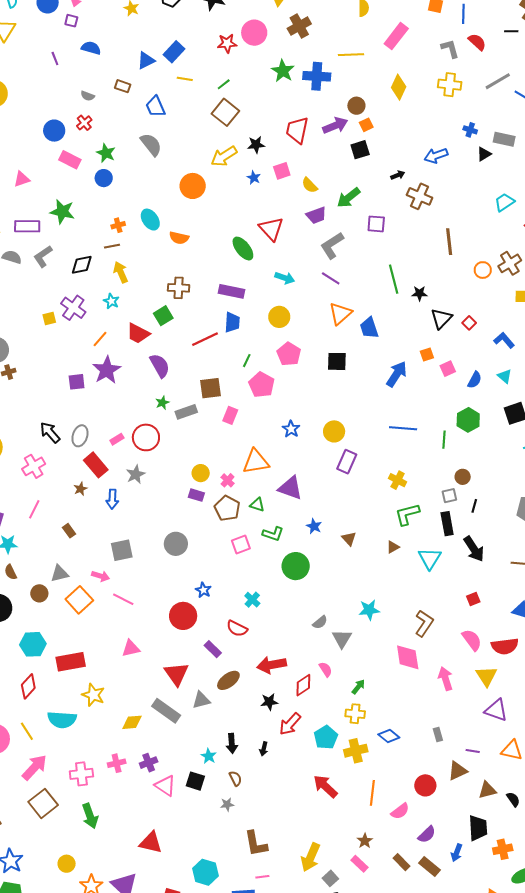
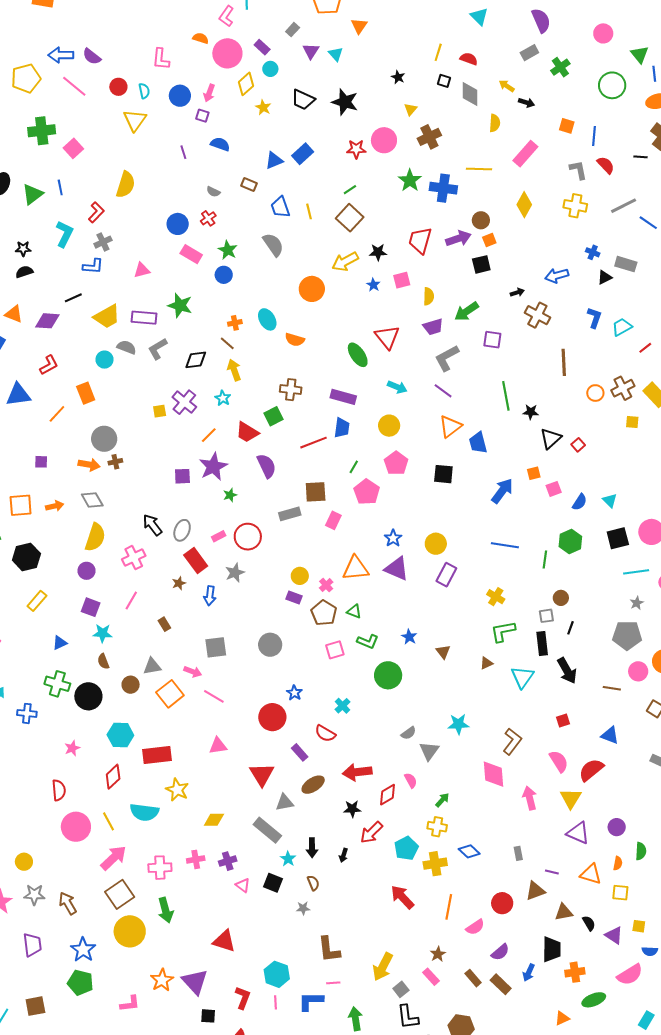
yellow line: (185, 79) -> (309, 211), moved, turned 63
yellow semicircle: (310, 185) -> (429, 296), turned -138
brown line: (112, 246) -> (227, 343), turned 49
blue L-shape: (504, 340) -> (594, 318), moved, turned 55
green star: (162, 403) -> (230, 495), moved
purple triangle: (290, 488) -> (397, 569), moved
red semicircle: (505, 646) -> (591, 770), turned 144
gray rectangle: (166, 711) -> (267, 830), moved
pink triangle: (165, 786) -> (243, 885), size x0.7
yellow circle: (67, 864) -> (130, 931), moved, size x1.8

